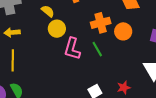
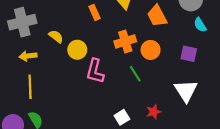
yellow semicircle: (48, 11) -> (56, 36), moved
green line: (97, 49) -> (135, 74), moved

